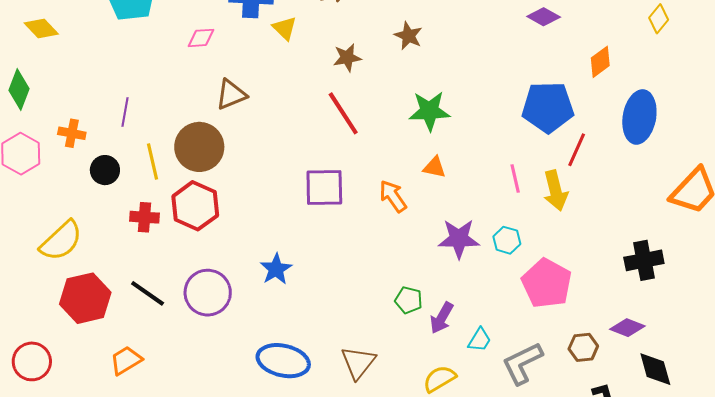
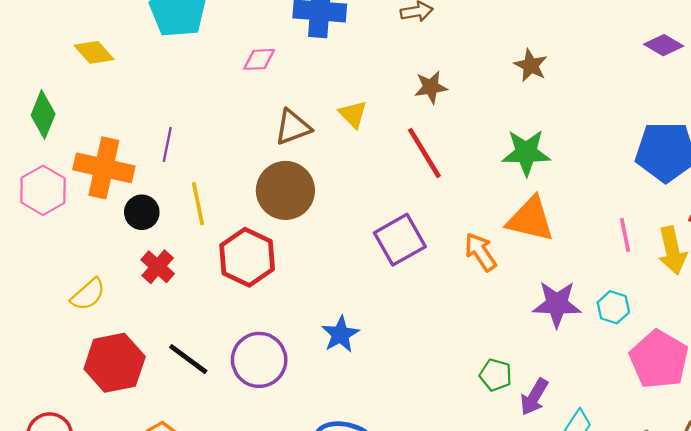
yellow triangle: (285, 28) -> (353, 114), moved
yellow diamond: (41, 29) -> (94, 52), moved
brown star: (408, 36) -> (531, 65), moved
orange cross: (72, 133) -> (104, 168), size x1.8
brown circle: (199, 147) -> (285, 190), moved
orange triangle: (435, 167) -> (530, 219), size x1.8
purple square: (324, 188) -> (400, 240), turned -30
red cross: (145, 217) -> (158, 267), moved, turned 36
yellow semicircle: (61, 241) -> (88, 294), size x0.7

